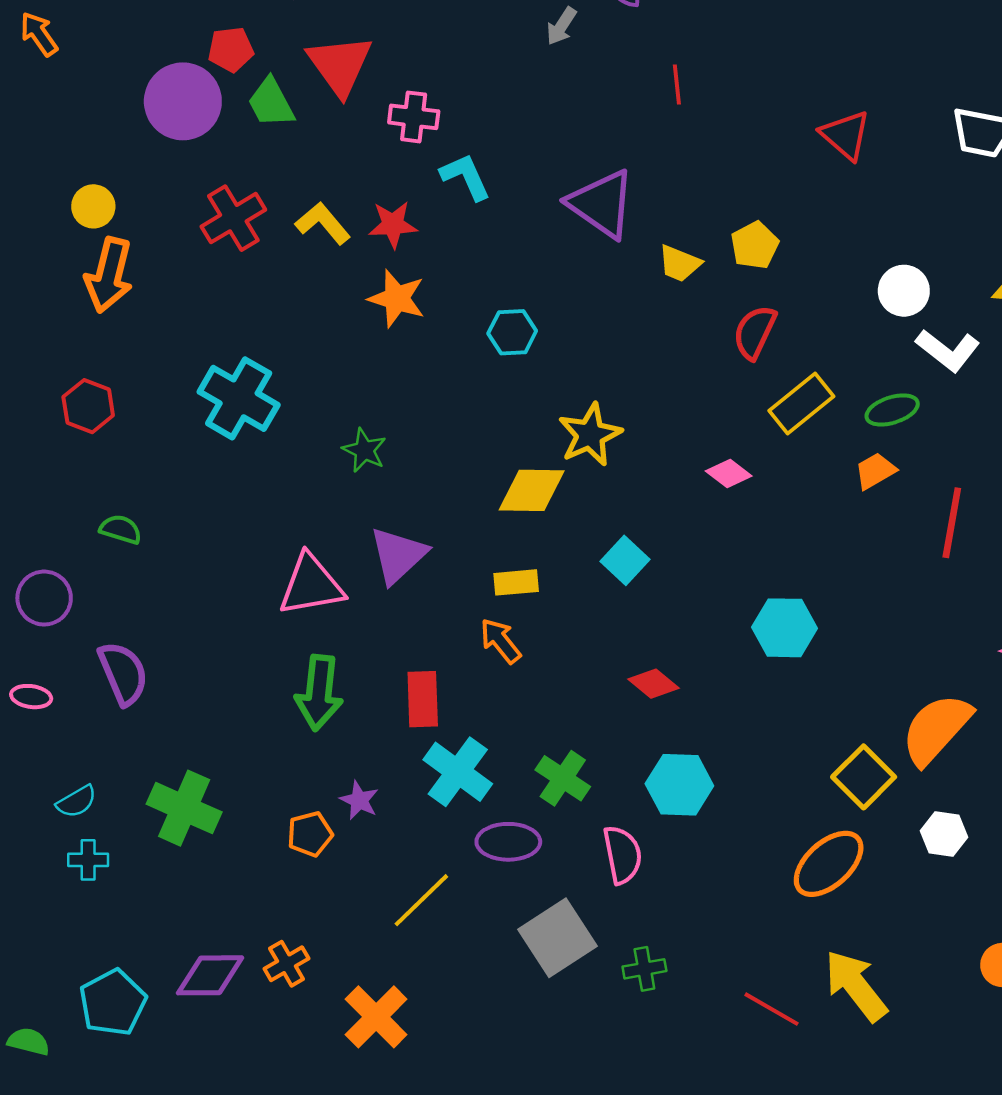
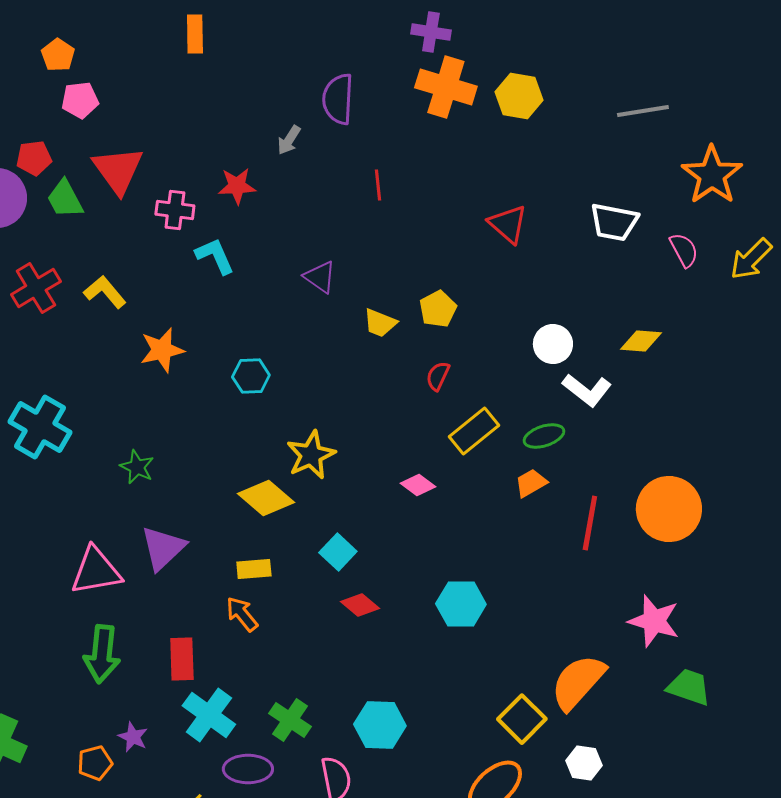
purple triangle: (602, 204) -> (320, 277), size x0.6
red star: (393, 225) -> (237, 186), moved
orange star: (397, 298) -> (162, 350), turned -30
red semicircle: (755, 332) -> (438, 376), size x0.7
yellow diamond: (532, 490) -> (266, 498), turned 40
red diamond: (654, 684) -> (360, 605), moved

